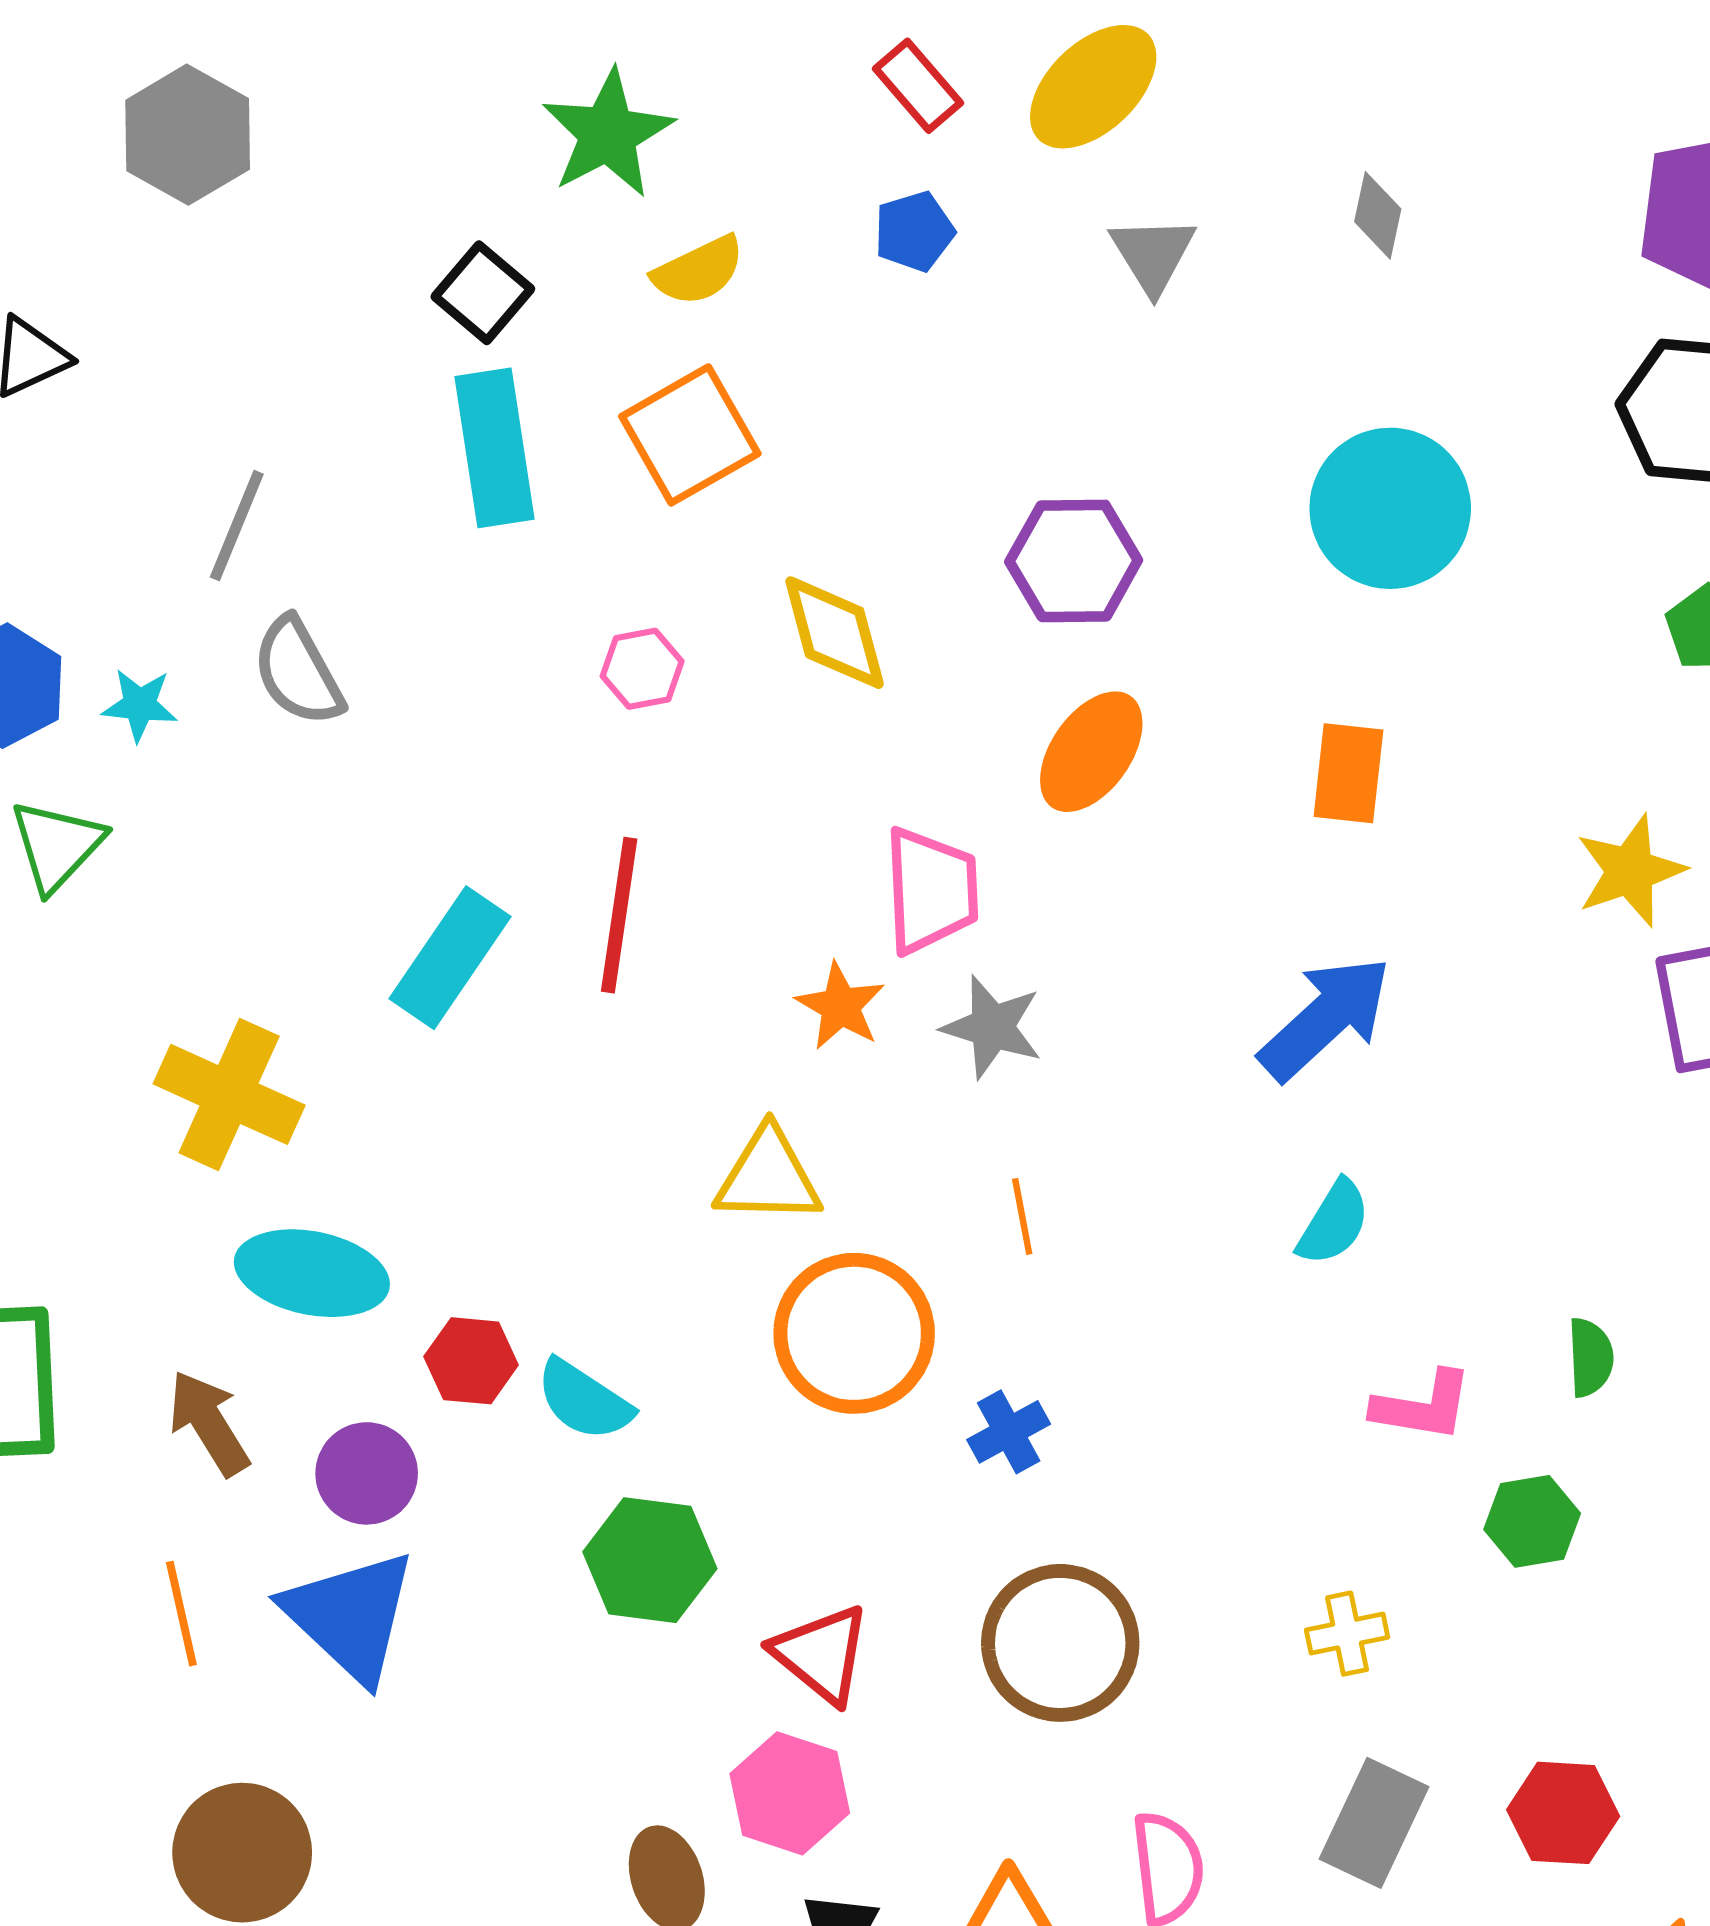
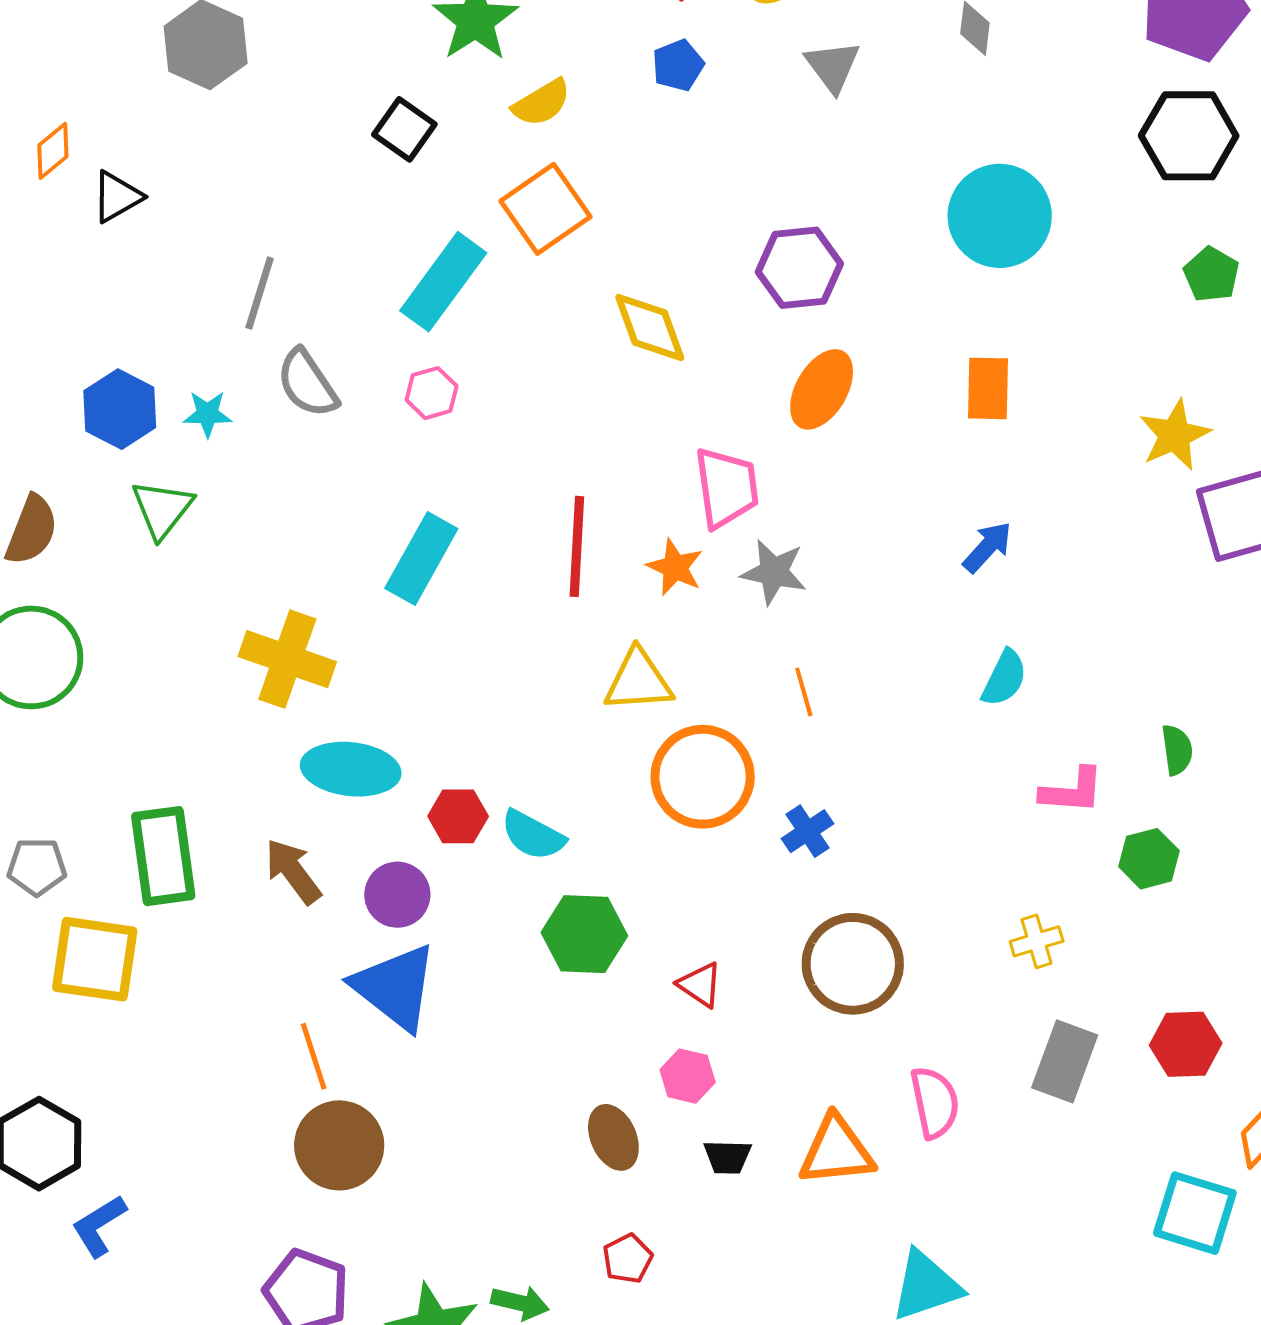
cyan rectangle: (494, 448) -> (443, 282), moved, turned 50
pink hexagon: (642, 669) -> (432, 393), moved
red line: (619, 915) -> (577, 546), moved
blue arrow: (1325, 1018) -> (987, 547), size x0.6
orange line: (181, 1614) -> (314, 1056), moved
red triangle: (821, 1654) -> (700, 985), size x0.7
pink hexagon: (790, 1793) -> (688, 1076), size x0.7

